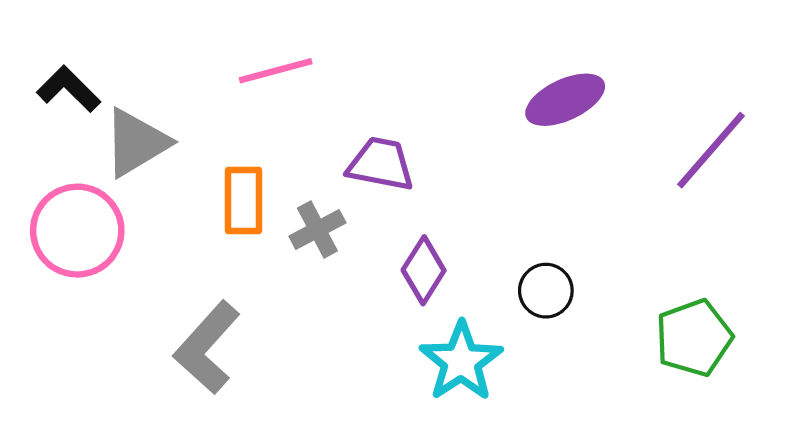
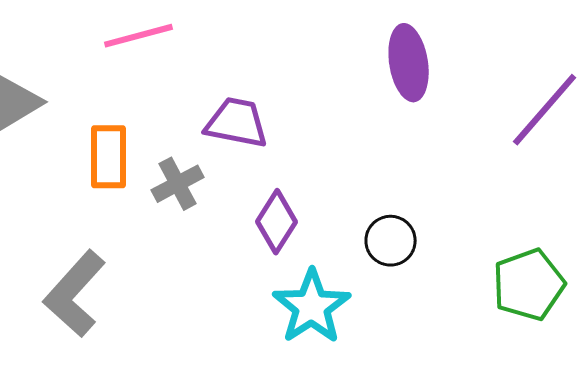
purple ellipse: (565, 100) -> (409, 63), turned -74

